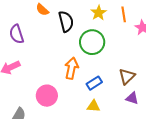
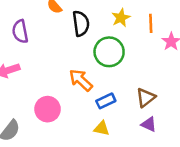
orange arrow: (71, 68) -> (81, 80), turned -65

